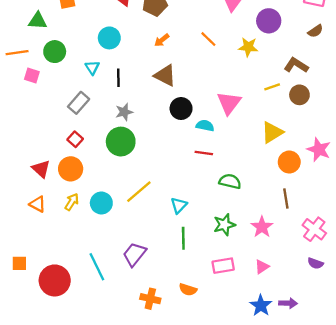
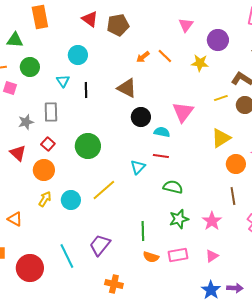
orange arrow: (162, 40) -> (143, 57), moved
gray rectangle: (79, 103) -> (51, 112), turned -42
gray star: (124, 112) -> (26, 122), moved
red triangle: (41, 169) -> (18, 153), moved
green semicircle: (230, 181) -> (173, 187), moved
orange triangle: (38, 204) -> (15, 219), moved
cyan triangle: (179, 205) -> (138, 167), moved
orange semicircle: (188, 290) -> (151, 257), moved

